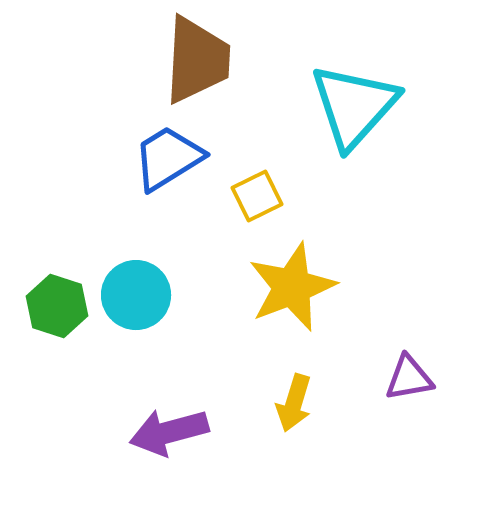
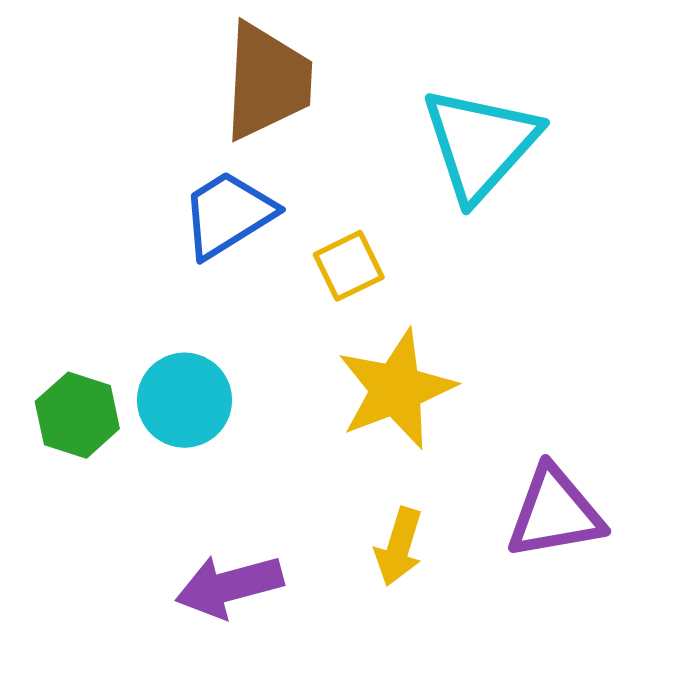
purple triangle: (409, 378) -> (555, 513), size x1.5

